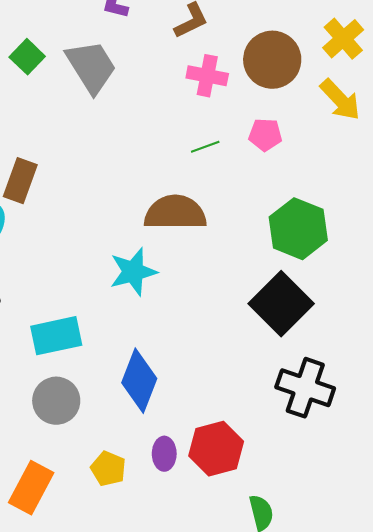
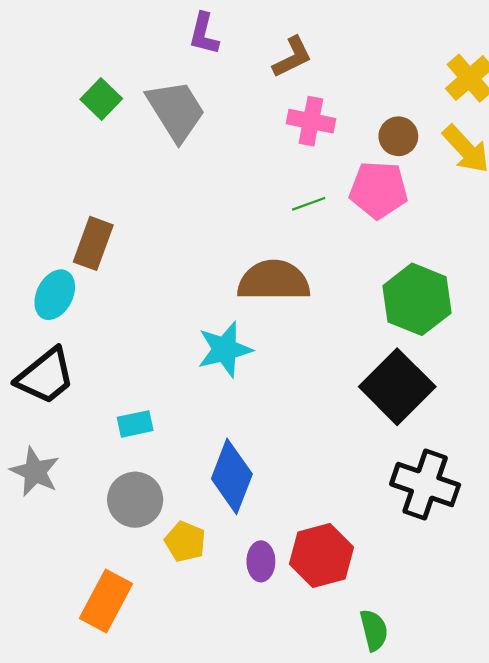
brown circle: (272, 60) -> (398, 136), moved, size x0.6
pink pentagon: (265, 135) -> (379, 190), size x1.5
cyan rectangle: (56, 336) -> (135, 424), size x0.6
yellow pentagon: (108, 469) -> (185, 542), moved

